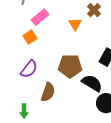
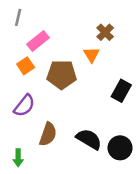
orange triangle: (75, 24) -> (91, 55), moved
brown pentagon: (70, 66) -> (62, 75), moved
black semicircle: (92, 83) -> (89, 139), moved

